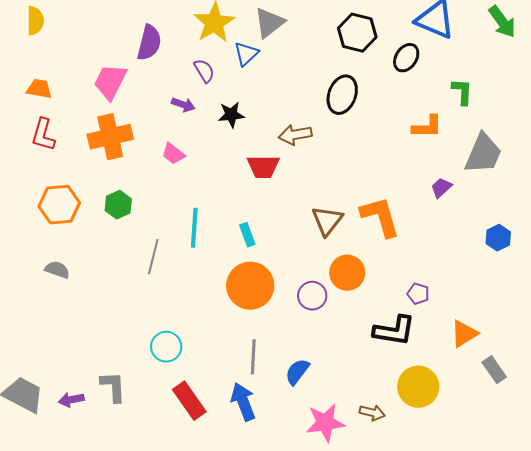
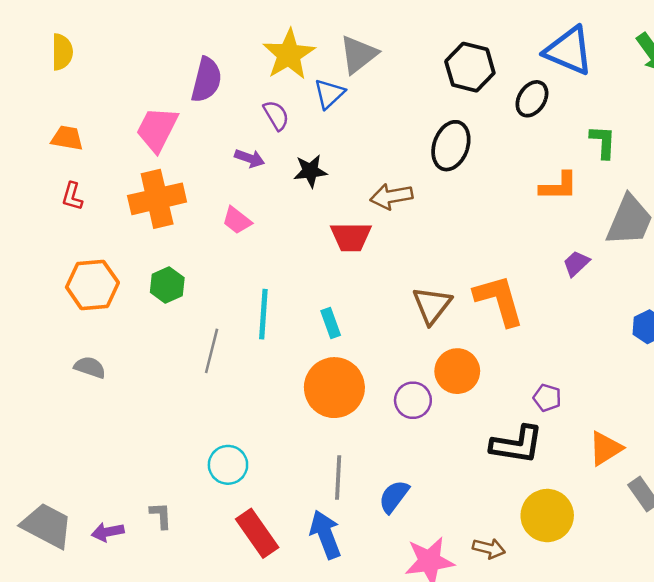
red L-shape: (43, 135) -> (72, 196), size x0.7
gray L-shape: (113, 387) -> (161, 516), size x0.7

